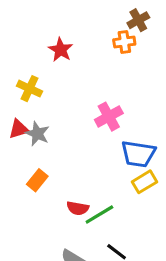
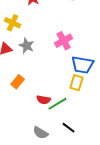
gray star: (37, 134) -> (27, 46), moved
yellow rectangle: (145, 182) -> (77, 83), moved, turned -42

